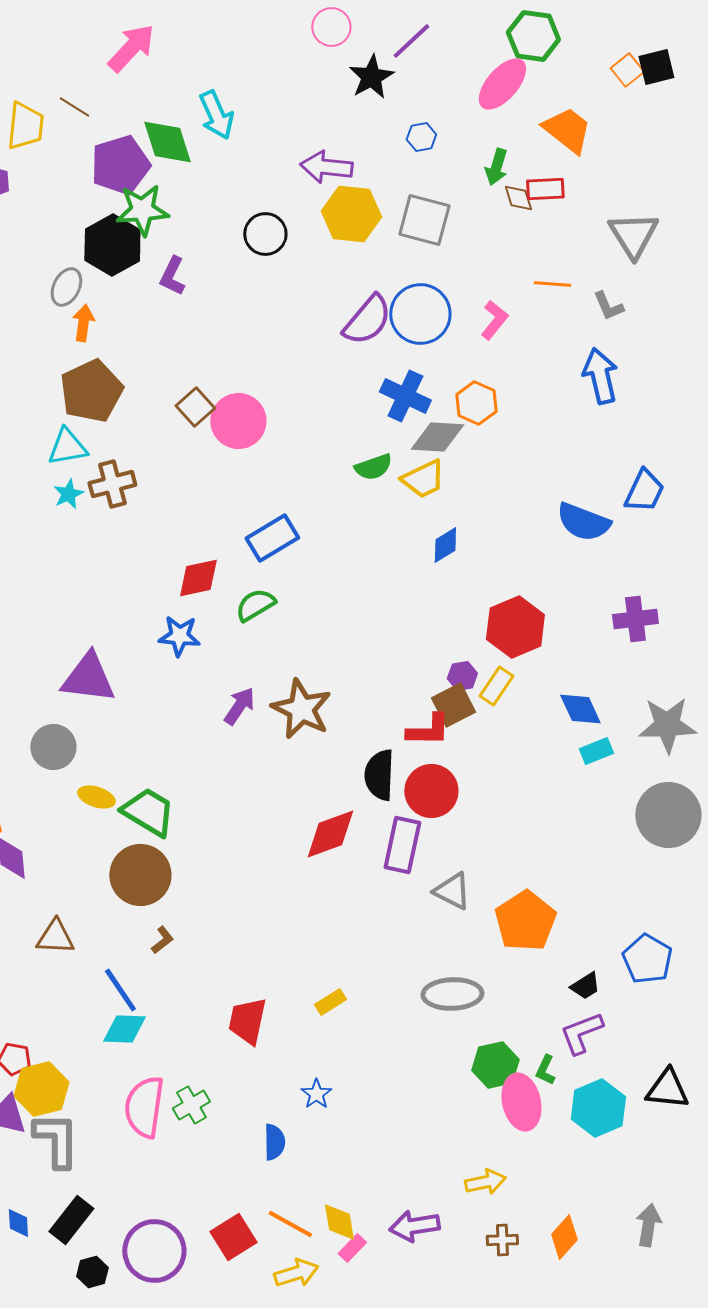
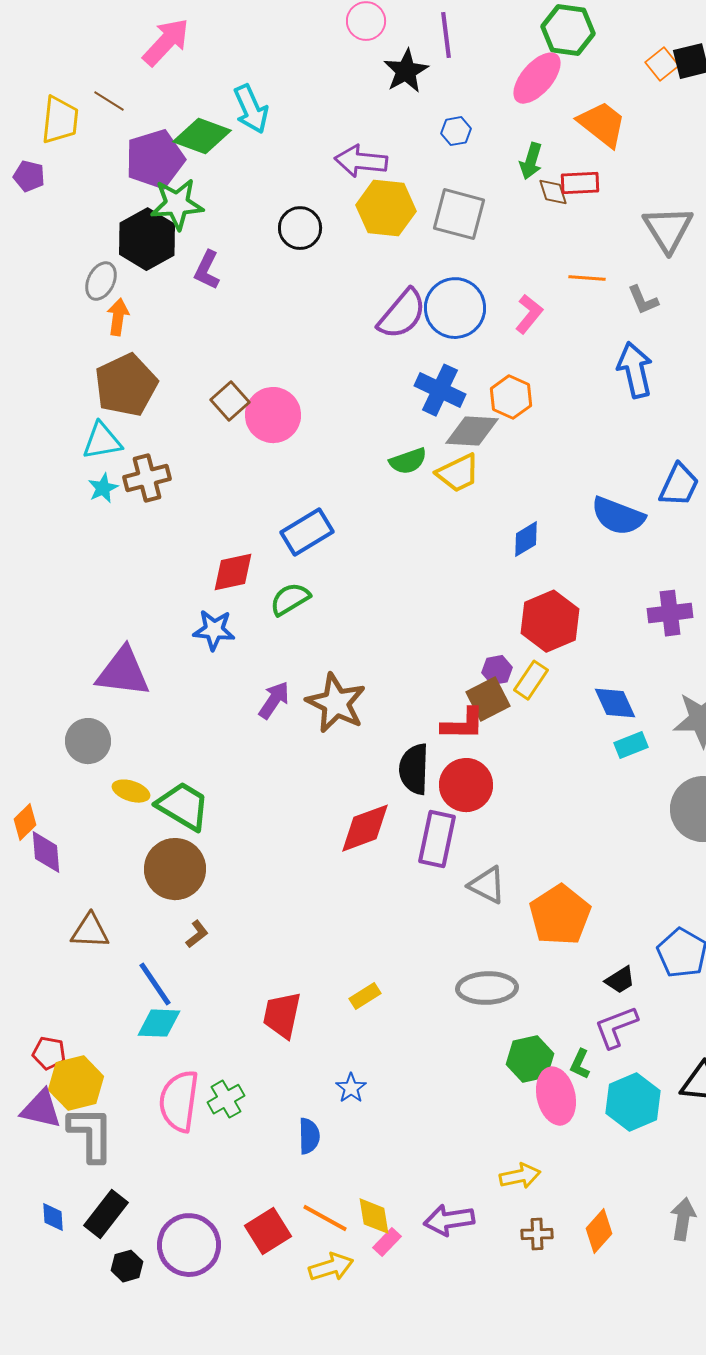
purple line: (411, 41) -> (446, 35), turned -54
green diamond: (167, 142) -> (202, 136), turned -52
blue diamond: (445, 545) -> (526, 539), moved

